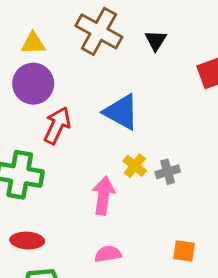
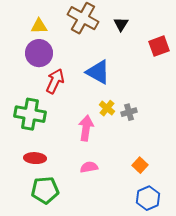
orange square: (184, 251) -> (140, 165), turned 35

